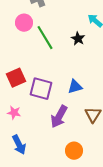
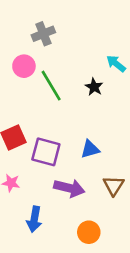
purple arrow: (59, 117) -> (69, 188), turned -105
blue arrow: (19, 145) -> (34, 219), moved, turned 36

